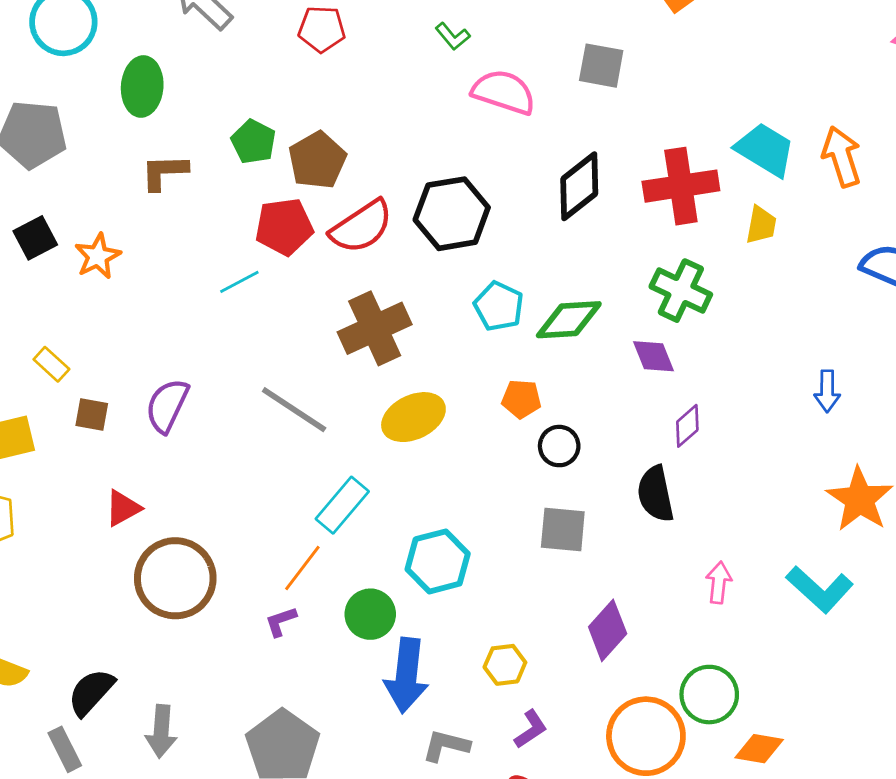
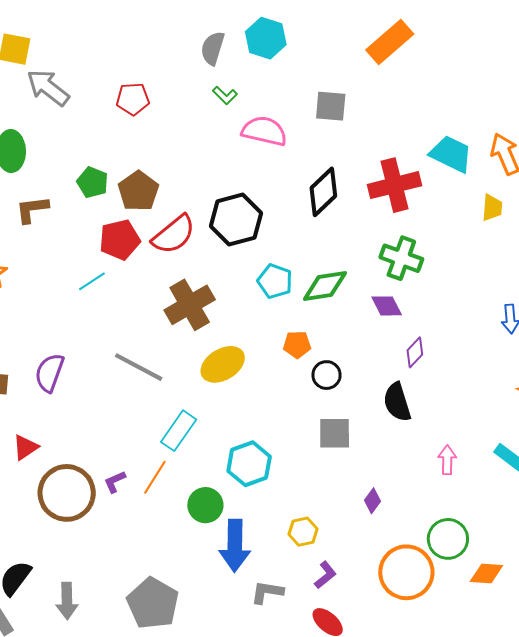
yellow trapezoid: (761, 225) -> (492, 208), moved
purple L-shape: (281, 621) -> (115, 482), moved
purple diamond: (608, 630) -> (373, 501), size x0.6

